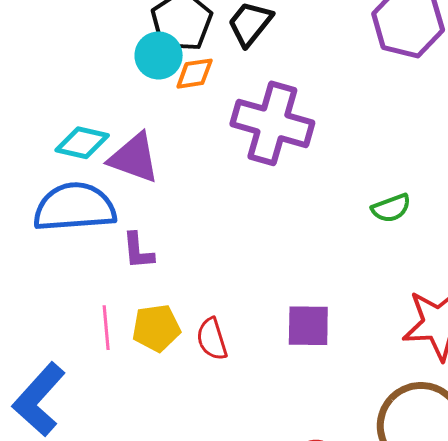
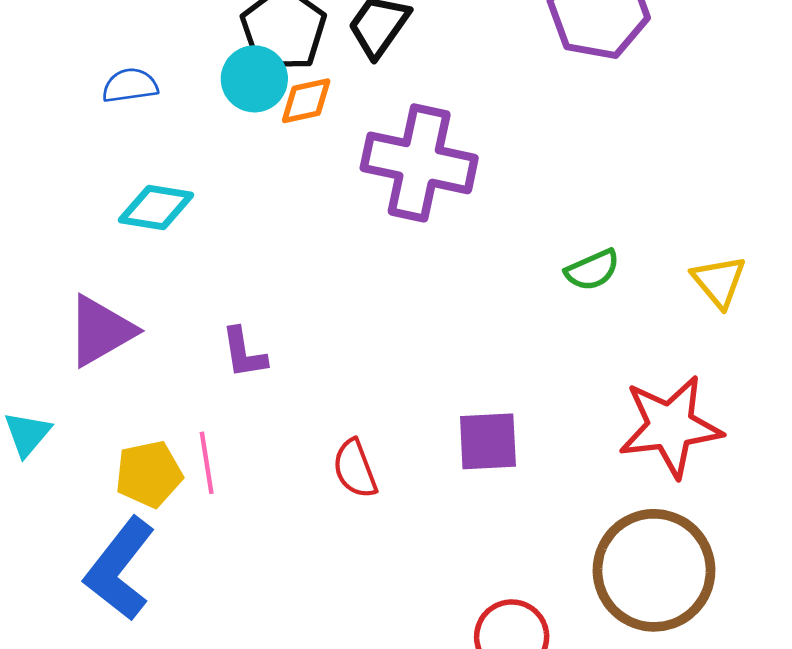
purple triangle: (134, 158) -> (101, 331), moved, turned -46
blue semicircle: (75, 207) -> (130, 85), moved, size x0.5
yellow pentagon: (156, 328) -> (149, 474), moved

